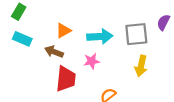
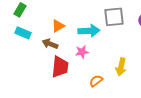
gray square: (136, 34) -> (114, 17), moved
yellow arrow: (141, 66) -> (121, 67), moved

